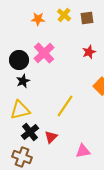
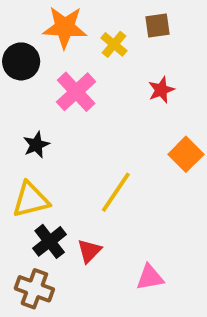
yellow cross: (64, 15) -> (114, 44), moved
orange star: (38, 19) -> (65, 27), size x1.6
black circle: (19, 60) -> (21, 61), moved

